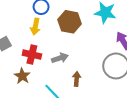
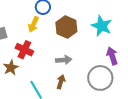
gray arrow: (60, 58) -> (64, 60), moved

